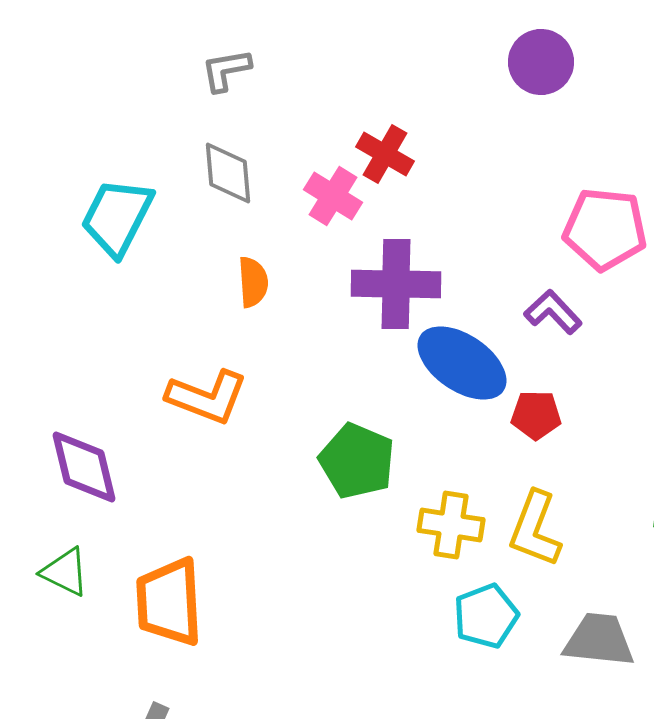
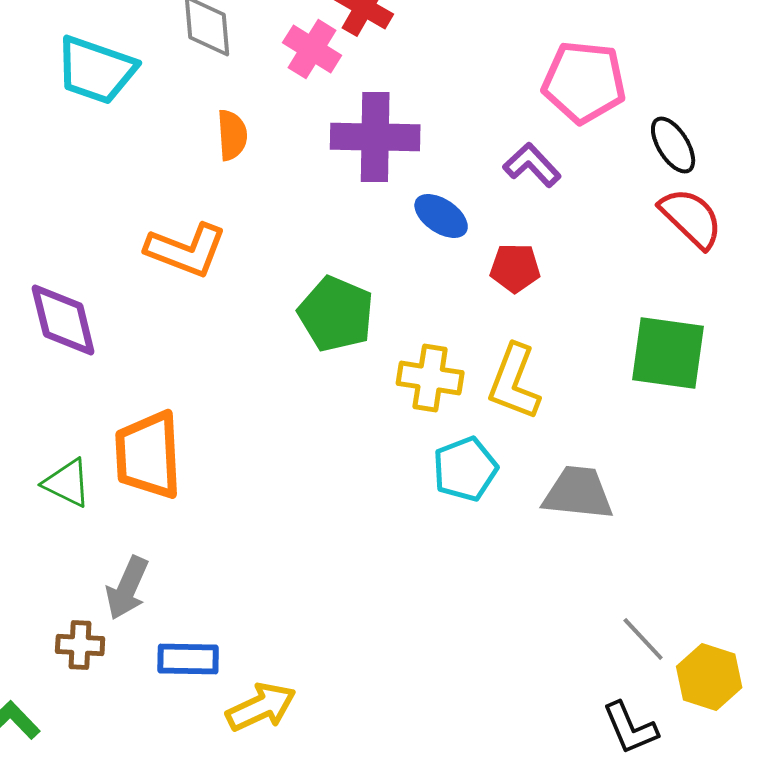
cyan trapezoid: (117, 217) -> (96, 70), turned -98
blue ellipse: (462, 363) -> (441, 216), size x0.6
green triangle: (65, 572) -> (67, 483), moved

